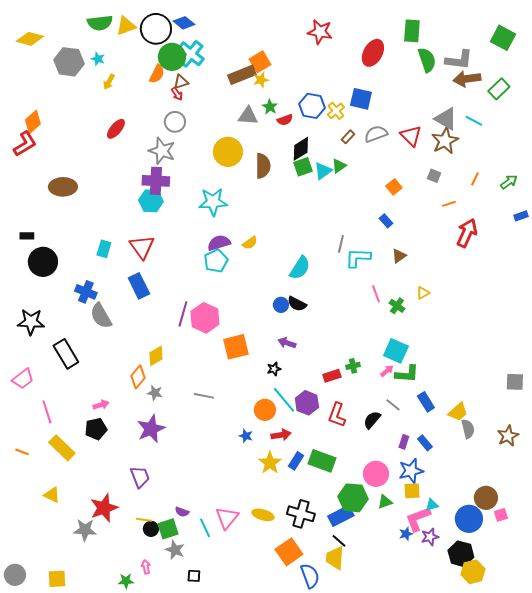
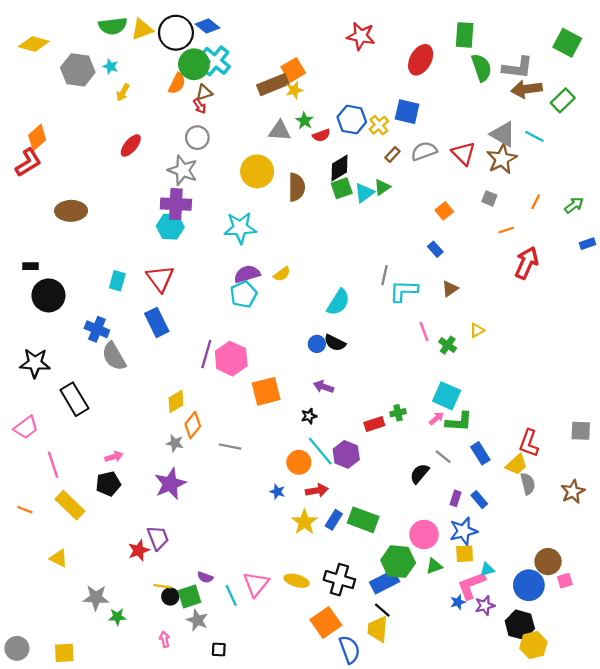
orange diamond: (138, 377) -> (193, 425), moved
red L-shape: (337, 415) -> (529, 443), moved
red star: (104, 508) -> (139, 550), moved, size x0.7
green star: (126, 581) -> (117, 617), moved

